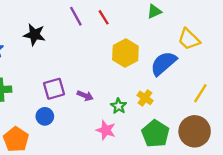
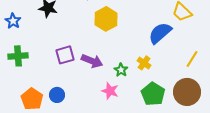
yellow hexagon: (125, 53) -> (106, 19), moved
purple arrow: (85, 96) -> (92, 61), size x1.5
blue circle: (45, 116) -> (57, 95), moved

